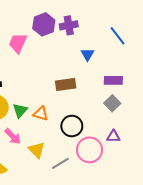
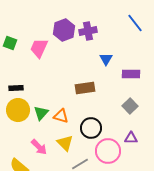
blue line: (117, 36) -> (135, 23), moved
purple rectangle: (113, 80) -> (131, 74), moved
pink arrow: (13, 136) -> (39, 147), moved
yellow triangle: (37, 150) -> (65, 143), moved

